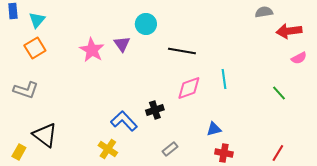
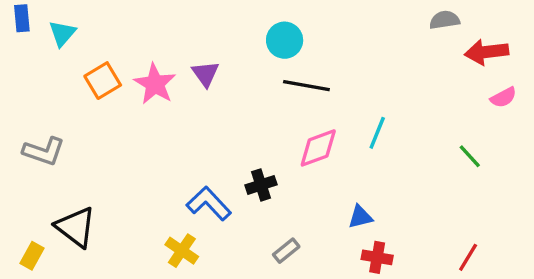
cyan circle: (146, 24) -> (285, 40), moved
orange square: (35, 48) -> (103, 81), moved
cyan line: (224, 79) -> (377, 133), turned 30

